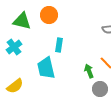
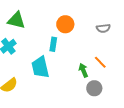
orange circle: (49, 15) -> (65, 24), moved

